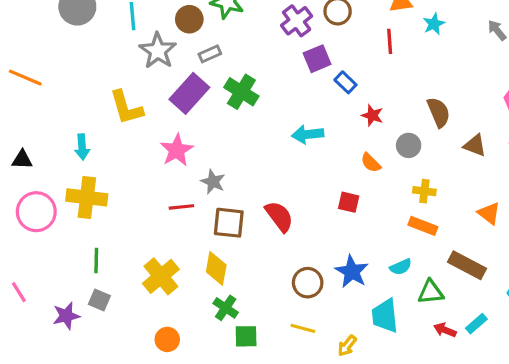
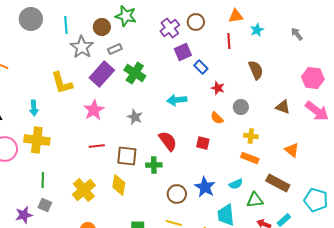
brown semicircle: (439, 112) -> (256, 70), moved
gray star: (213, 182) -> (135, 117), moved
red semicircle: (279, 216) -> (168, 141), moved
green cross: (226, 308) -> (154, 165), moved, turned -35

